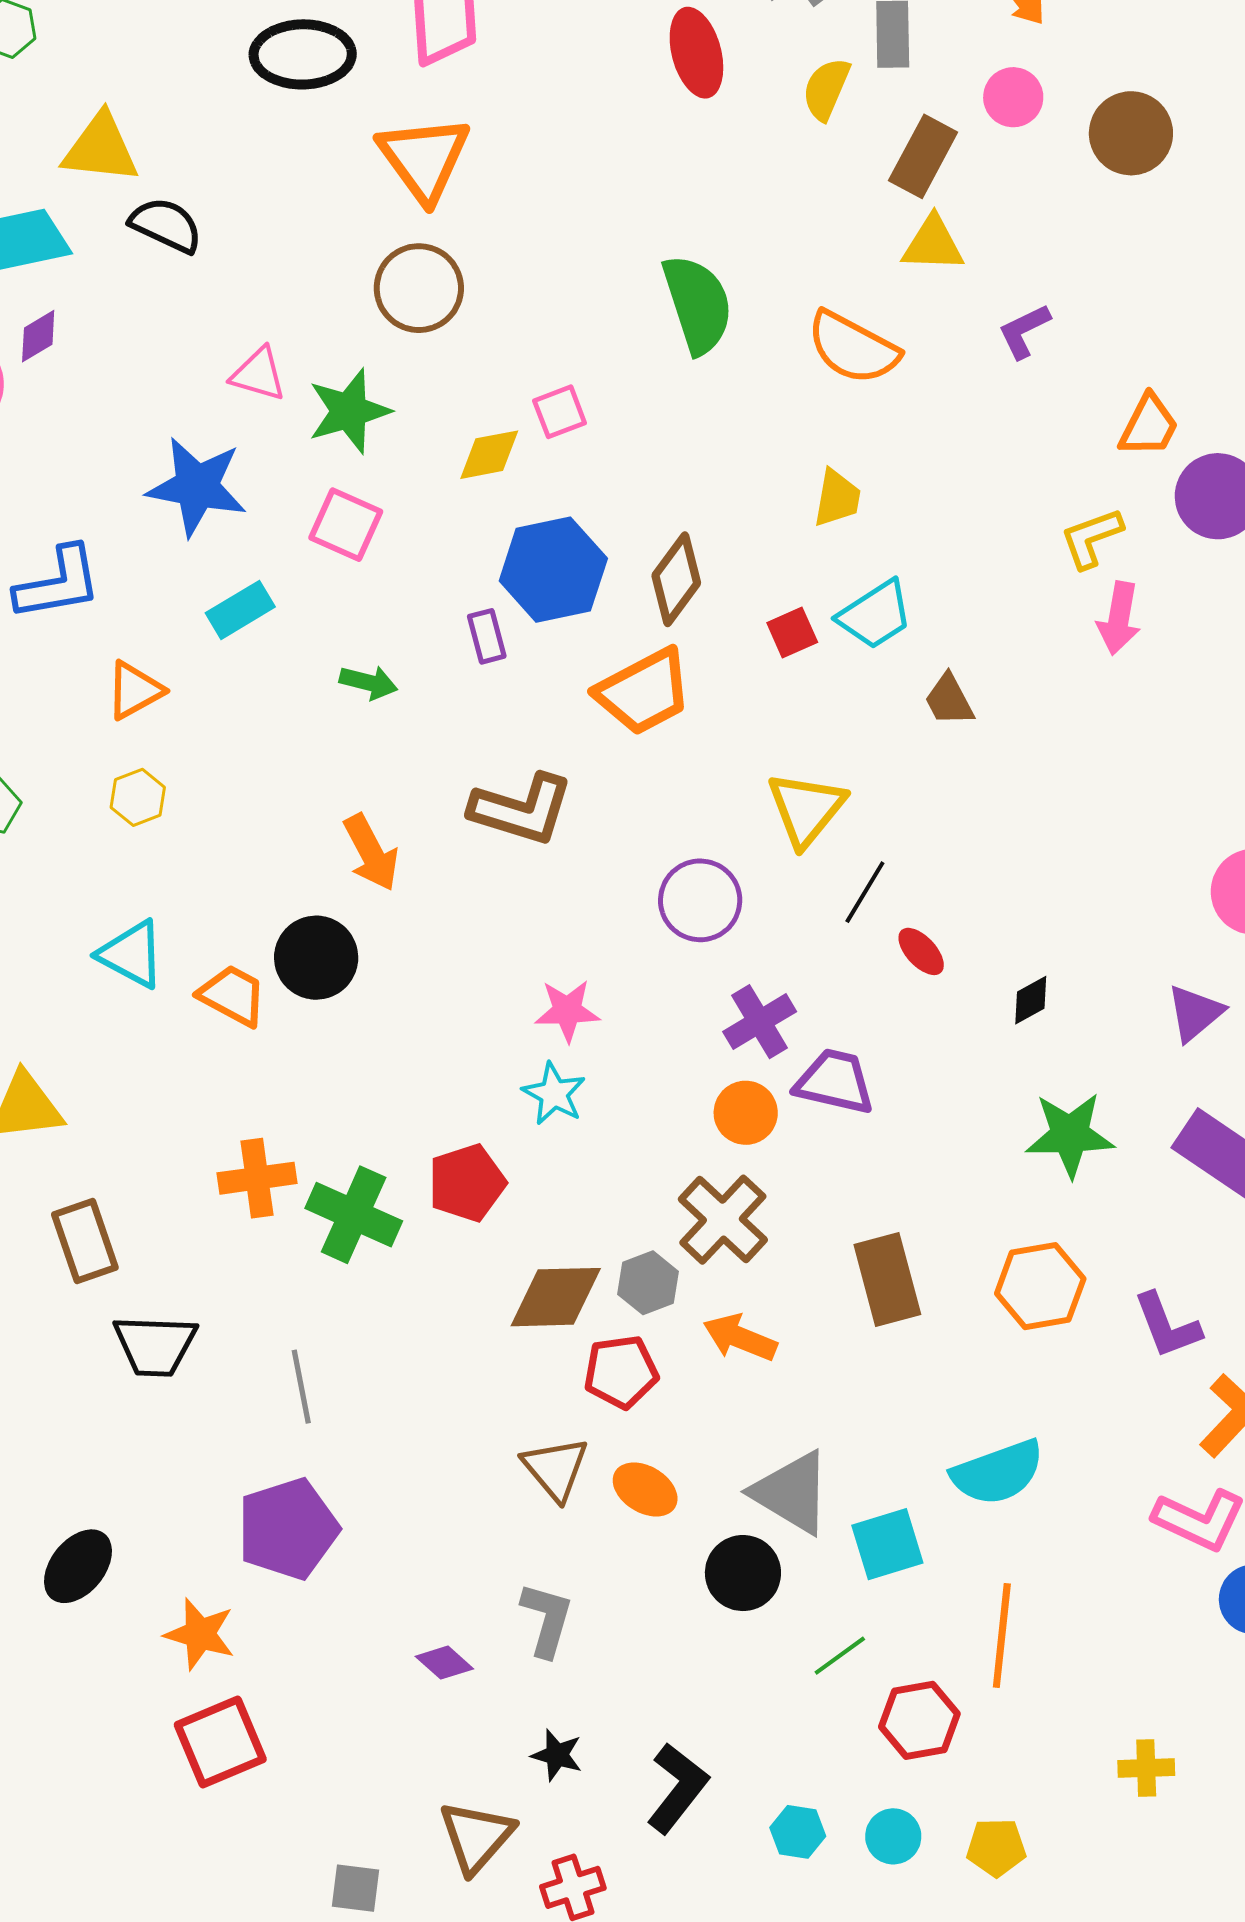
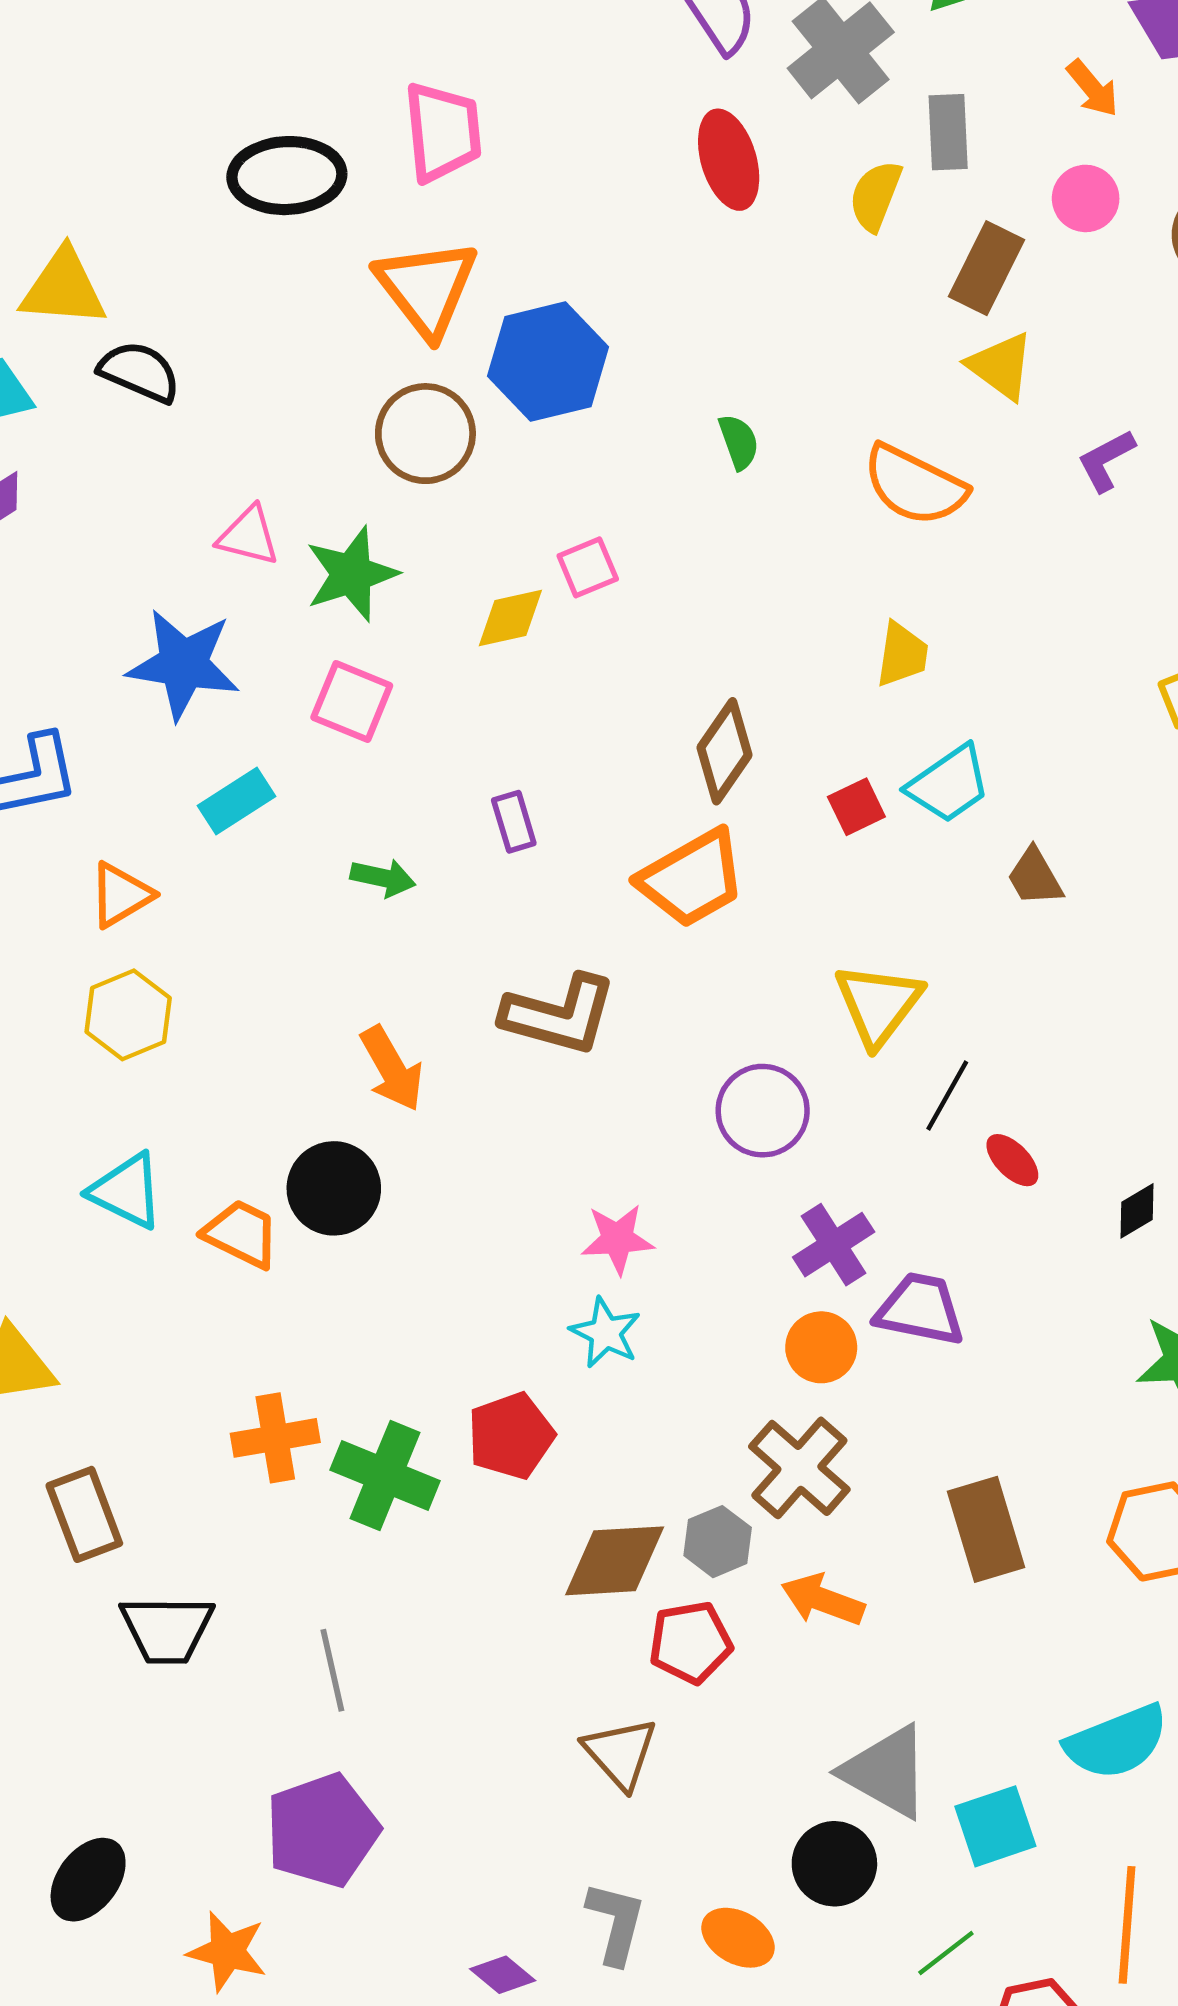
yellow triangle: (933, 244) -> (1001, 366), turned 36
green semicircle: (698, 304) -> (739, 442), size x0.5
blue hexagon: (553, 570) -> (548, 362), moved
yellow hexagon: (138, 797) -> (128, 1015), size x1.4
orange ellipse: (645, 1489) -> (738, 1938), moved

